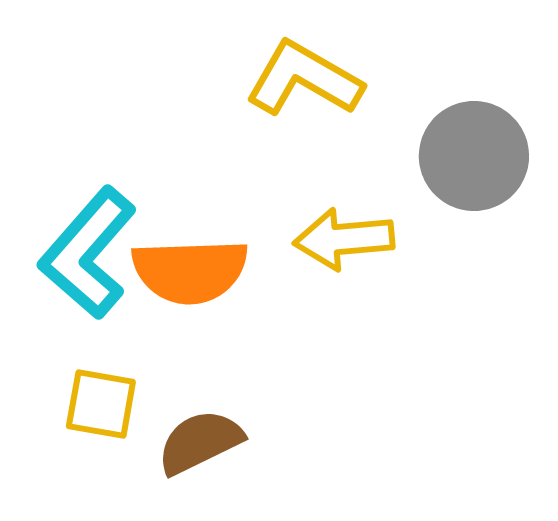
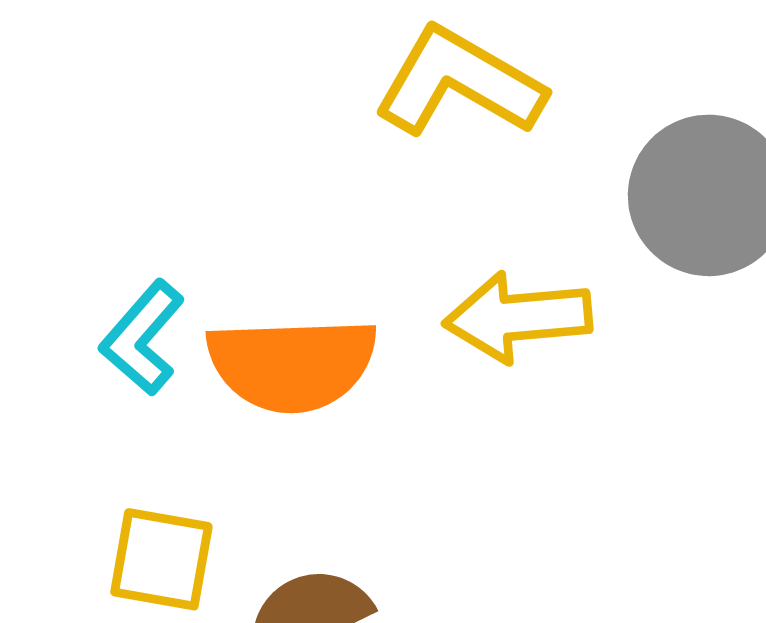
cyan L-shape: (88, 253) -> (142, 338), size x0.6

